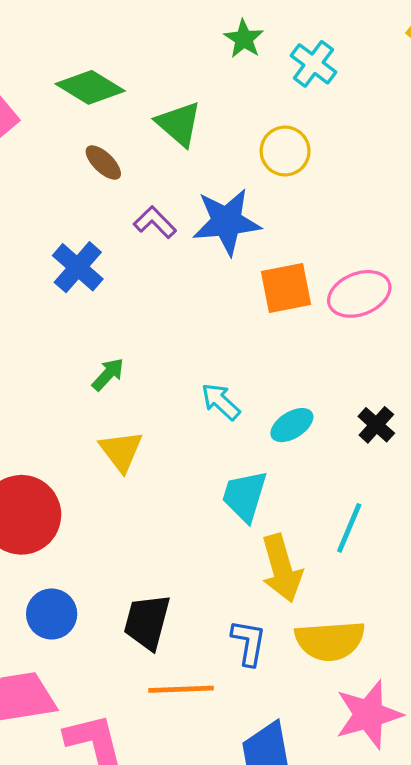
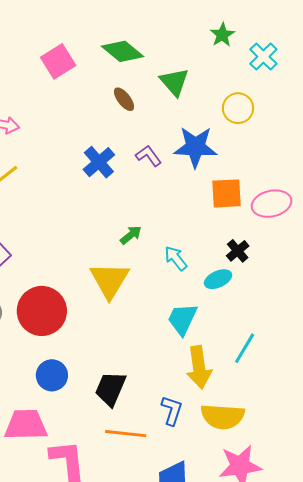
purple L-shape: (155, 222) -> (148, 156), moved
green arrow: (108, 374) -> (131, 235), moved
black cross: (376, 425) -> (238, 251), moved
yellow triangle: (121, 451) -> (110, 280), size x1.4

